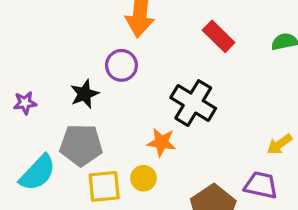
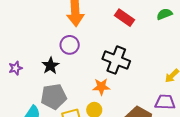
purple star: (25, 103) -> (15, 68), moved

